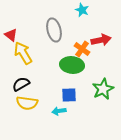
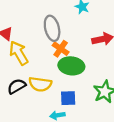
orange cross: (82, 49) -> (61, 49), moved
yellow semicircle: (27, 103) -> (40, 84), moved

